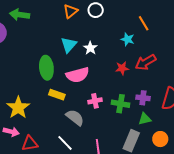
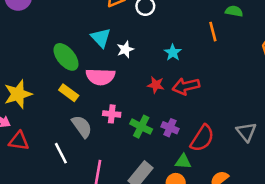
orange line: (144, 23) -> (213, 32), moved
cyan triangle: (69, 45) -> (101, 38), turned -42
green ellipse: (46, 68) -> (66, 57), turned -50
green triangle: (145, 119) -> (183, 161), moved

